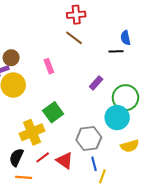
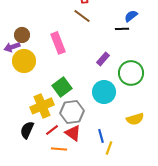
blue semicircle: (125, 38) -> (131, 16), turned 64
pink rectangle: (49, 66) -> (58, 43), size x1.5
cyan circle: (117, 118) -> (104, 92), moved
gray hexagon: (89, 139) -> (72, 112), moved
orange line: (24, 177) -> (59, 149), moved

